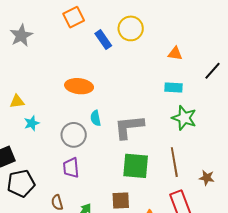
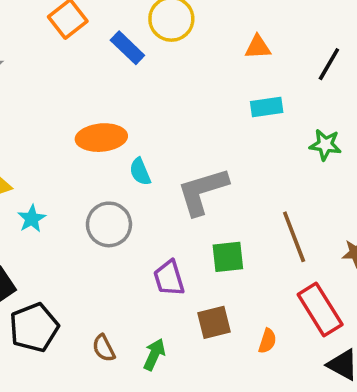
cyan semicircle: (96, 118) -> (140, 172), moved
green star: (184, 118) -> (325, 145), moved, size x0.7
green square: (136, 166) -> (228, 257), size x0.7
purple trapezoid: (71, 168) -> (169, 278), moved

